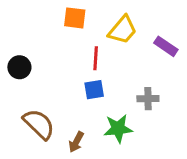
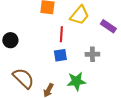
gray cross: (148, 99) -> (92, 54), moved

